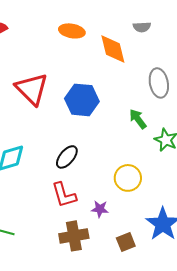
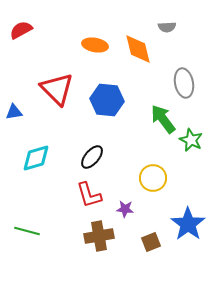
orange ellipse: (72, 31) -> (95, 45), moved
green arrow: (138, 119) -> (163, 119), size x1.4

